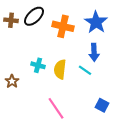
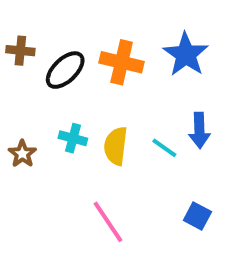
black ellipse: (34, 16) -> (65, 70), moved
blue arrow: (94, 52) -> (199, 130), moved
brown star: (12, 81) -> (22, 154), moved

